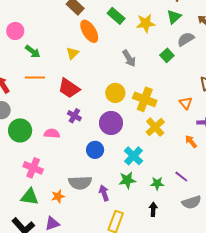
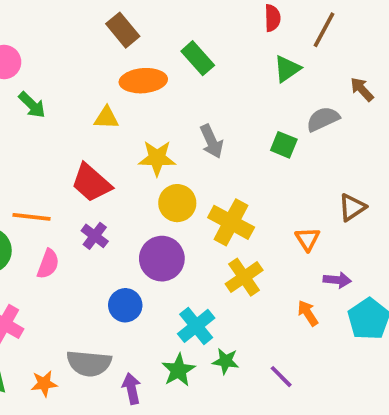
green triangle: (174, 17) -> (287, 69), moved
yellow star: (146, 23) -> (157, 158), moved
orange ellipse: (89, 31) -> (143, 81), turned -70
yellow triangle: (72, 53) -> (106, 118), turned 40
green square: (167, 55) -> (284, 145), turned -32
orange line: (35, 77) -> (31, 217), moved
pink semicircle: (52, 133) -> (48, 264), turned 98
green star: (127, 180) -> (178, 370), turned -30
green star: (157, 183) -> (226, 361), moved

